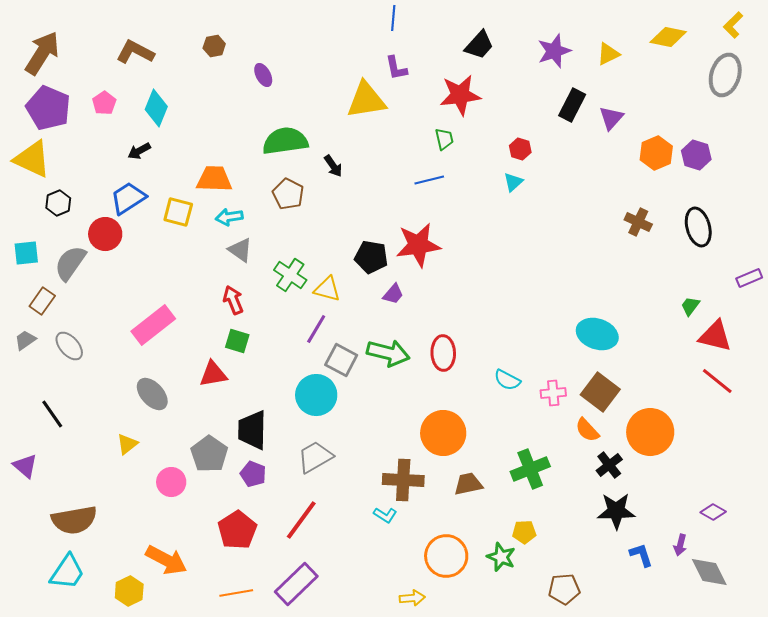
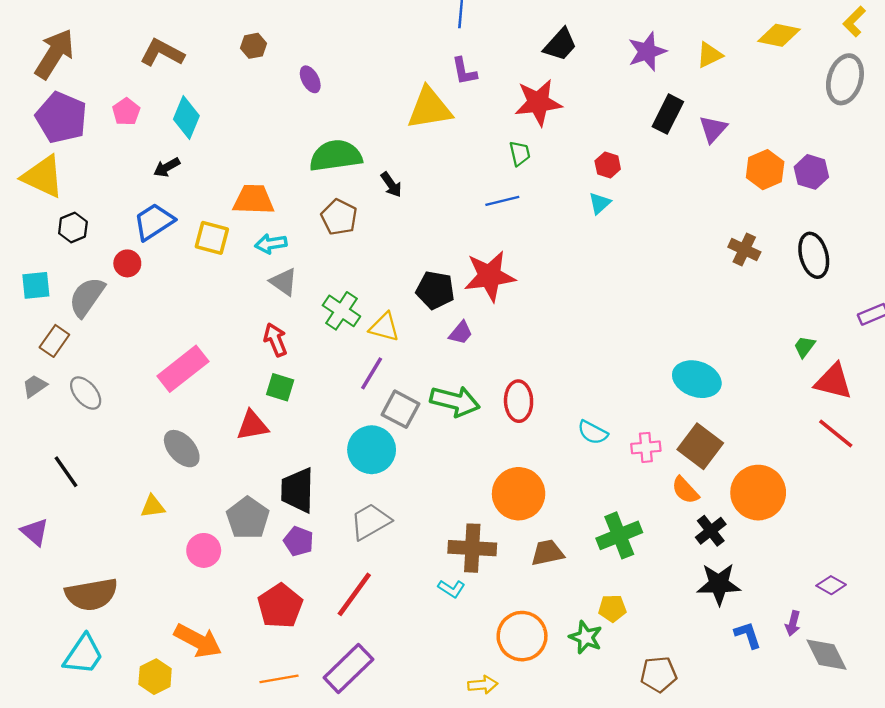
red circle: (105, 234) -> (127, 263), size x0.7
yellow triangle: (127, 444) -> (153, 506), turned 30

